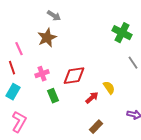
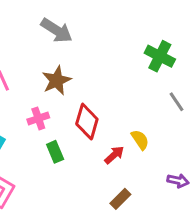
gray arrow: (54, 16) -> (57, 30), size x1.5
brown star: (47, 38) -> (57, 80), moved
red diamond: (74, 76) -> (87, 121), turned -65

